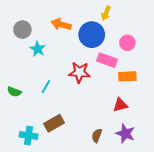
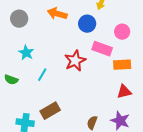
blue circle: (92, 35) -> (87, 24), size x0.7
cyan star: (38, 49) -> (26, 53), moved
red star: (79, 72) -> (75, 61), turned -30
red triangle: (120, 105) -> (124, 92), moved

